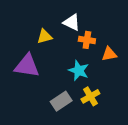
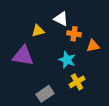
gray rectangle: (61, 101) -> (45, 94), moved

